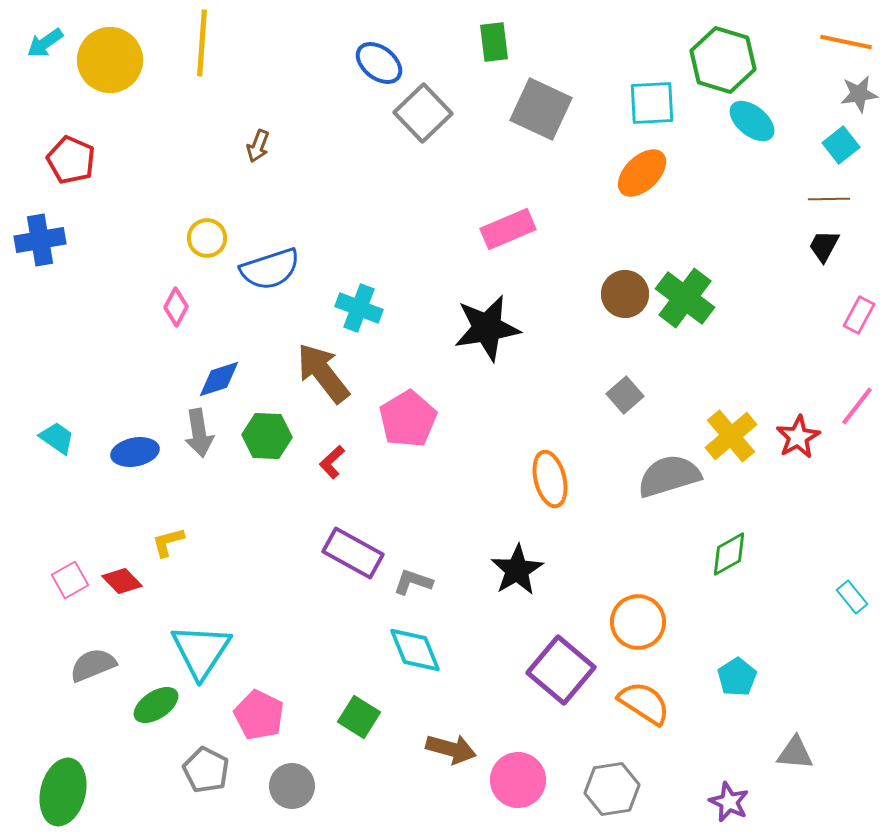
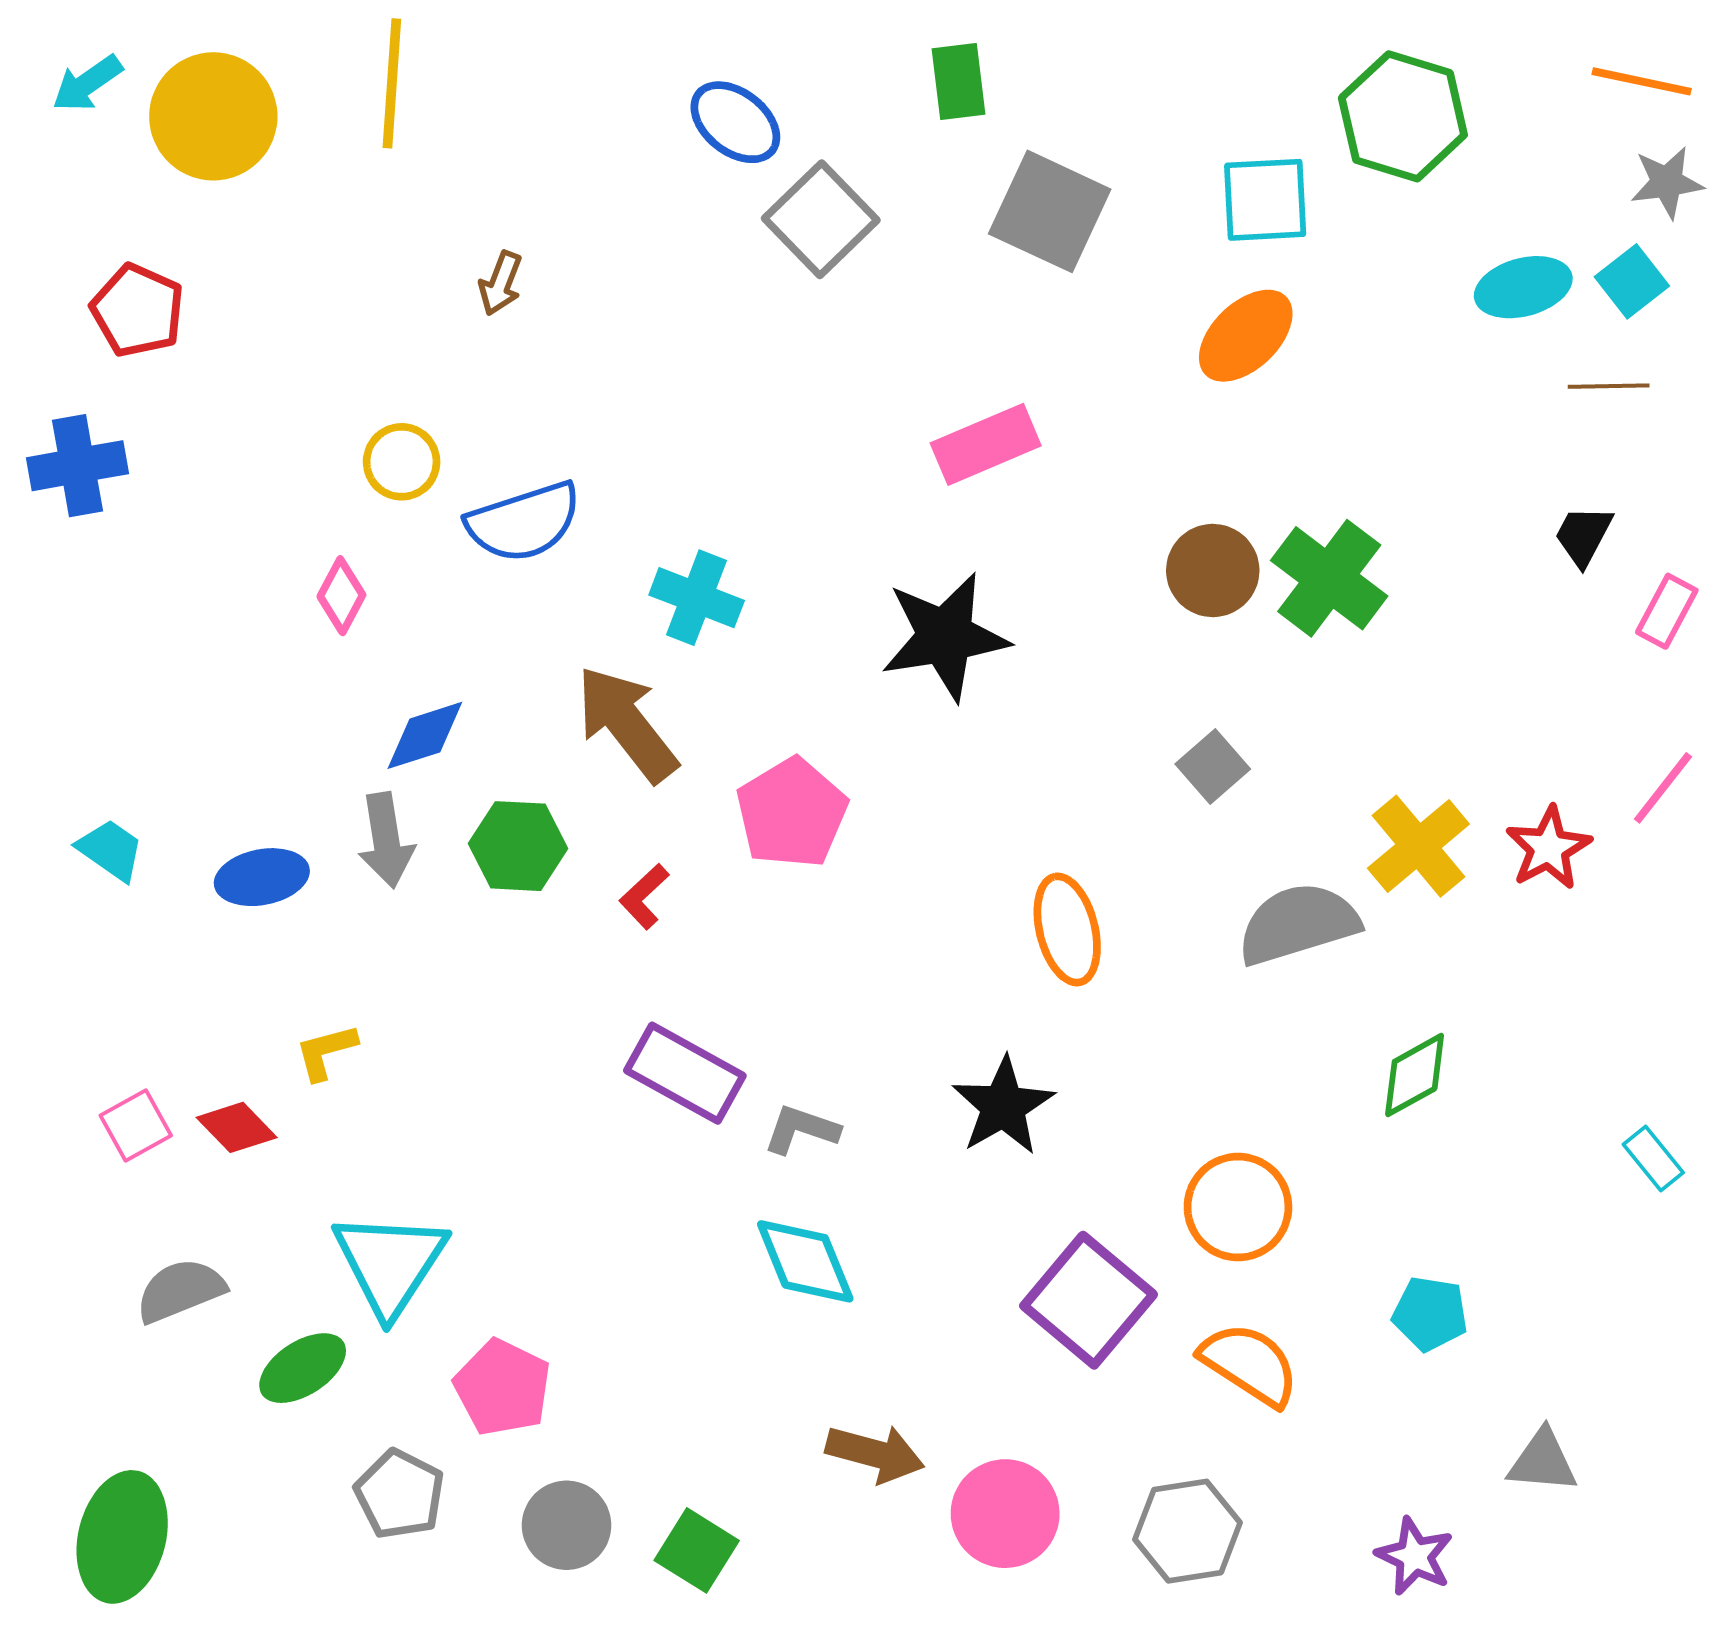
cyan ellipse: (752, 121) -> (1523, 287), moved, turned -54
black trapezoid: (824, 246) -> (1583, 536), moved
cyan pentagon: (737, 677) -> (1430, 1314), turned -30
green square: (359, 717) -> (697, 1550), moved

